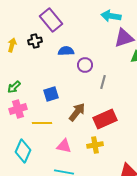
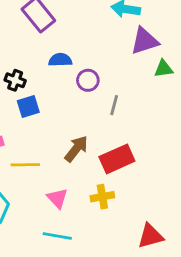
black cross: (35, 41) -> (15, 80), moved, turned 32
blue square: (51, 94) -> (28, 106), moved
pink triangle: (64, 146) -> (57, 198), turned 35

